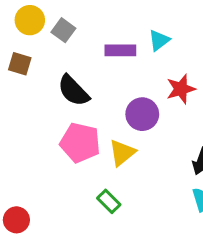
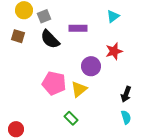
gray square: (63, 30) -> (44, 16), turned 32
cyan triangle: (159, 40) -> (113, 16), moved
black semicircle: (73, 91) -> (50, 39), moved

